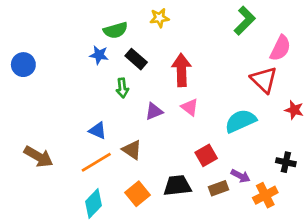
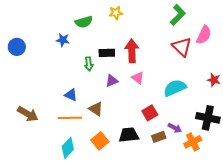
blue star: (99, 55) -> (63, 40), moved
black rectangle: (136, 59) -> (107, 53), moved, turned -42
red triangle: (264, 80) -> (182, 47), moved
orange line: (96, 162) -> (70, 118), turned 30
black cross: (286, 162) -> (208, 118), size x1.6

